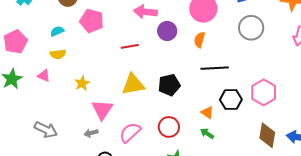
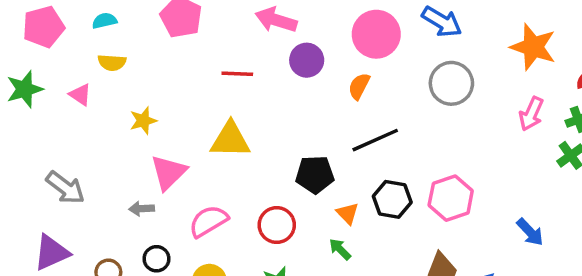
cyan semicircle: (57, 31) -> (104, 21), moved
black line: (215, 68) -> (375, 140), turned -32
black pentagon: (169, 85) -> (315, 175), moved

